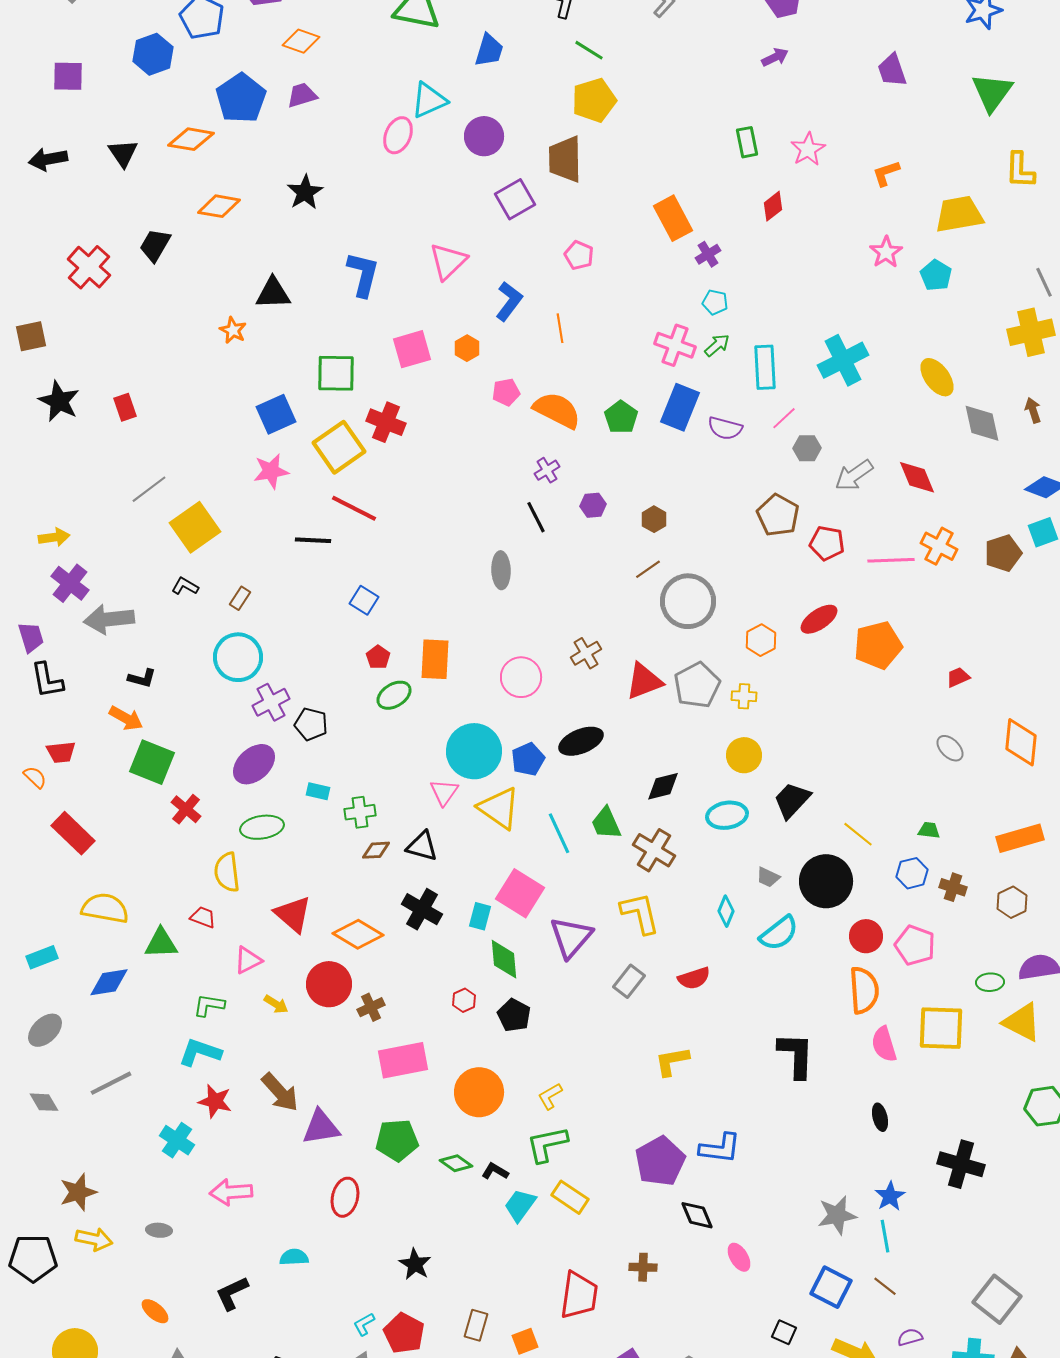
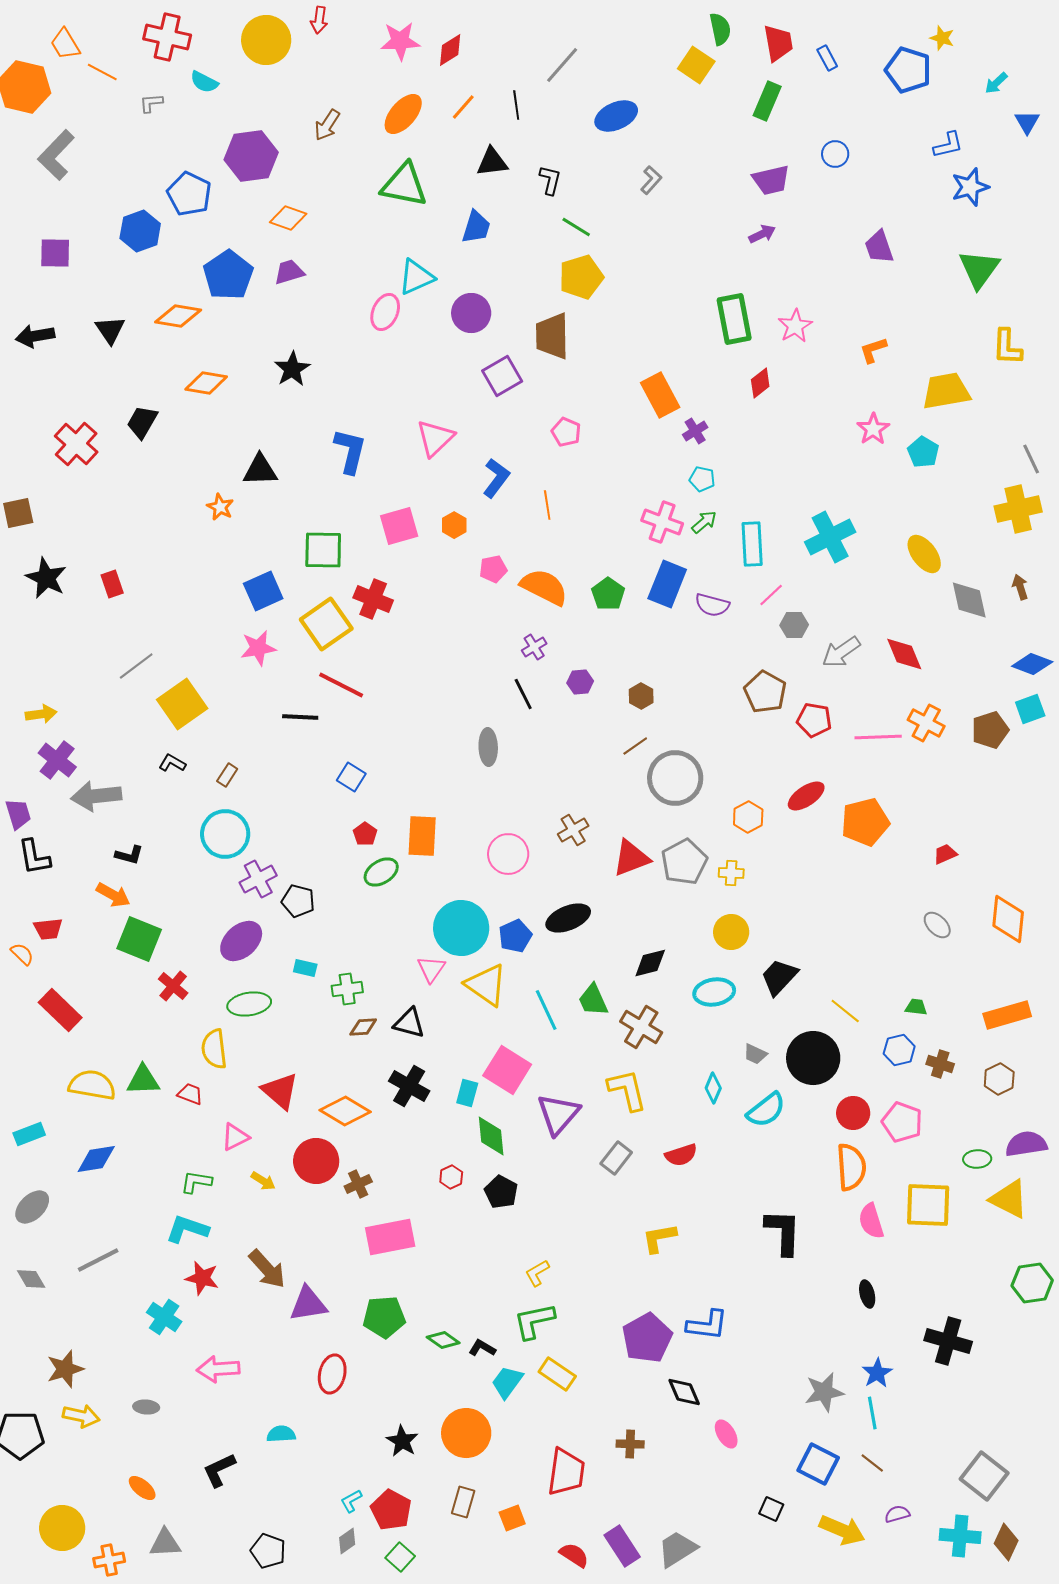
green rectangle: (747, 142) -> (734, 319), size x1.6
green triangle: (161, 943) -> (143, 1080), moved
orange circle: (479, 1092) -> (466, 1433), moved

